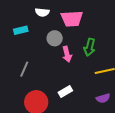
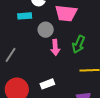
cyan rectangle: (21, 30) -> (25, 16), moved

